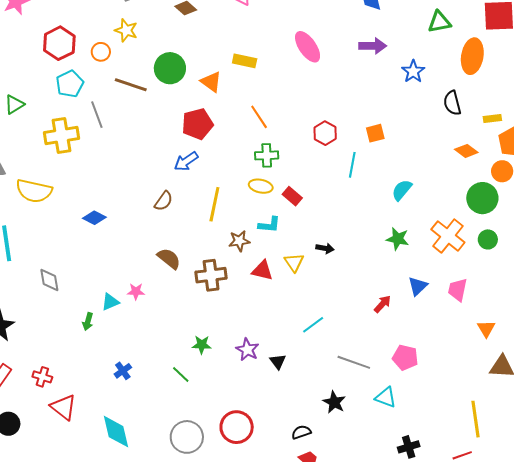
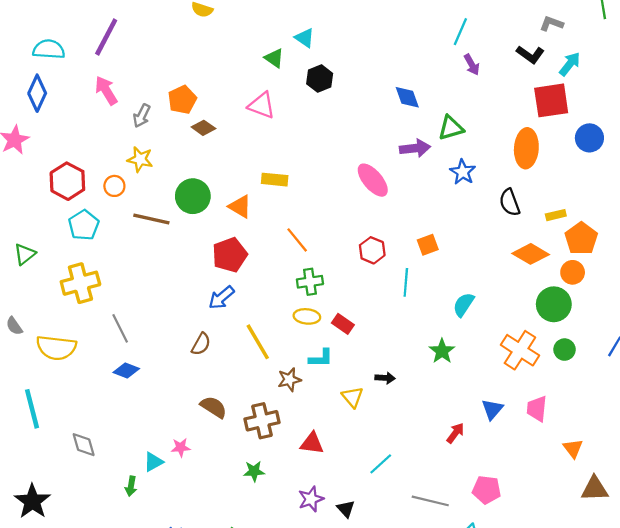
green triangle: (439, 22) -> (451, 128), moved
pink ellipse: (308, 47) -> (373, 180), moved
gray line: (97, 115) -> (120, 328), moved
orange diamond: (466, 151) -> (531, 254), size x1.4
yellow line: (214, 204) -> (258, 342), turned -36
green star: (398, 239) -> (442, 351), moved, turned 30
red triangle: (262, 270) -> (312, 443), moved
green star: (202, 345) -> (254, 471), moved
purple star: (247, 350) -> (311, 499), turned 30

